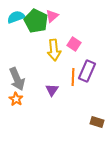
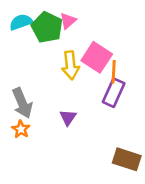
pink square: (74, 44) -> (97, 57), size x1.6
orange line: (73, 77) -> (114, 72), moved
brown rectangle: (97, 122) -> (127, 159), size x1.5

